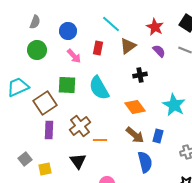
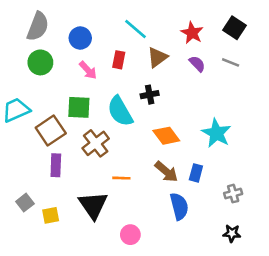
gray semicircle: (35, 22) -> (38, 26), size x1.6
black cross: (140, 75) -> (150, 95), moved
brown cross: (80, 126) -> (96, 143), moved
black triangle: (78, 161) -> (93, 205), size x1.4

